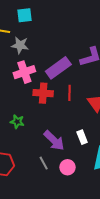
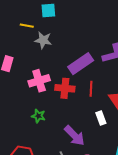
pink cross: (24, 72) -> (39, 81), moved
white rectangle: (82, 137) -> (101, 118), moved

